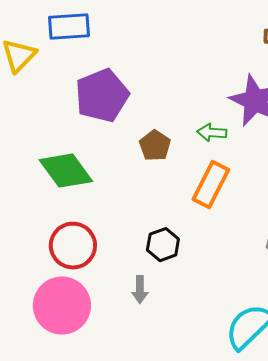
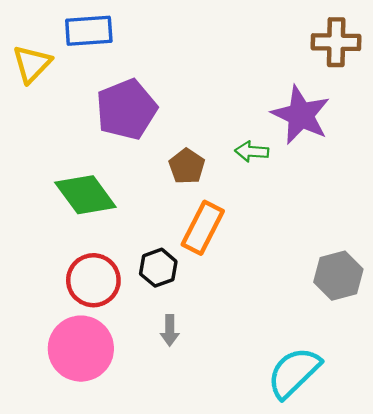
orange rectangle: (211, 185) -> (203, 228), moved
black hexagon: (163, 245) -> (158, 268), moved

